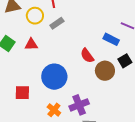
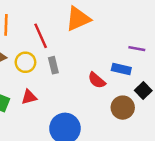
gray rectangle: (57, 23) -> (53, 65), turned -56
red semicircle: (87, 56) -> (97, 80), moved

